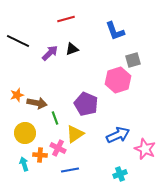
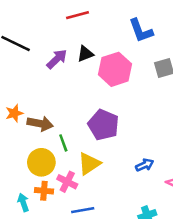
pink hexagon: (118, 80) -> (115, 69), moved
yellow circle: (25, 133) -> (41, 162), moved
blue arrow: (118, 135) -> (145, 165), size x0.6

